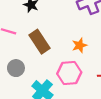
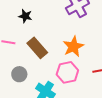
orange star: (80, 45) -> (73, 47), size x1.5

